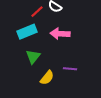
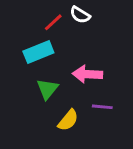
pink arrow: (60, 34) -> (87, 74), moved

